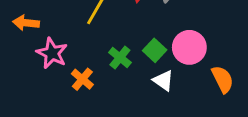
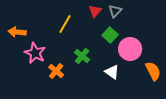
green square: (155, 50) -> (110, 35), moved

